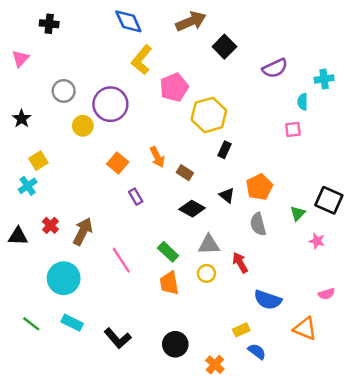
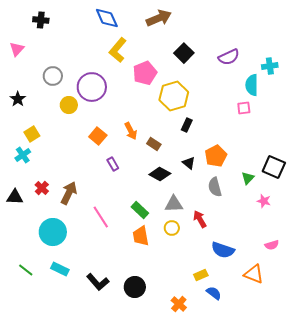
black square: (224, 47) -> (184, 53), moved
cyan semicircle: (303, 102) -> (252, 85), size x1.5
black circle: (175, 344) -> (135, 287), moved

